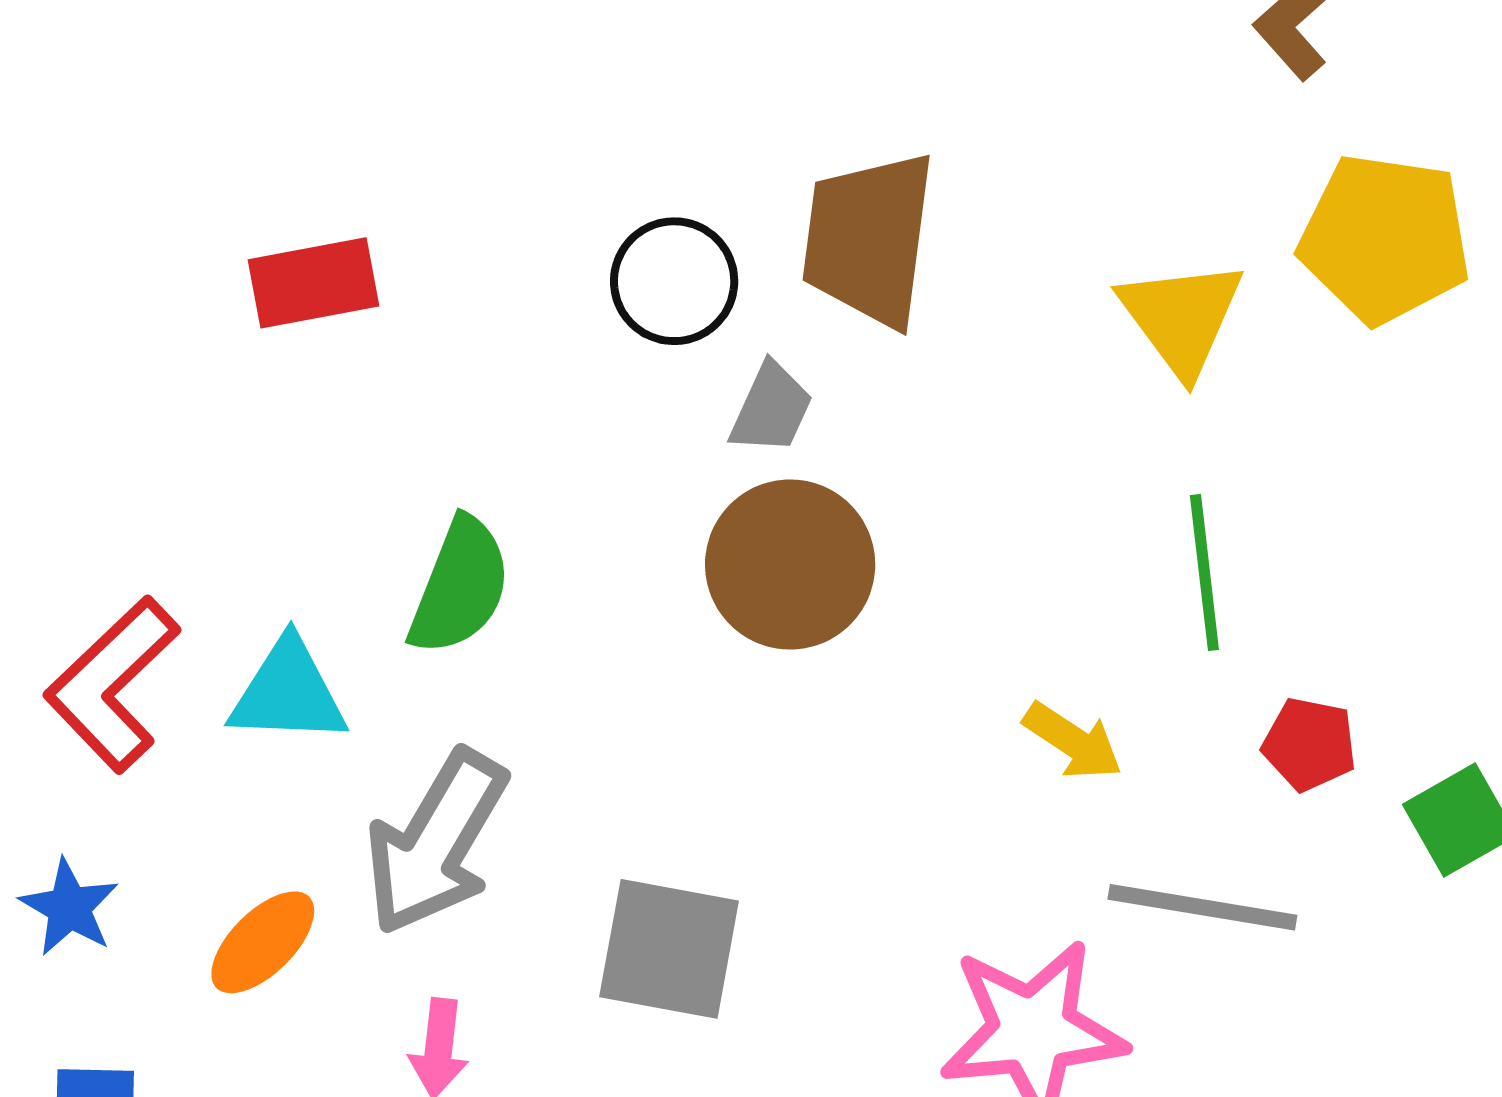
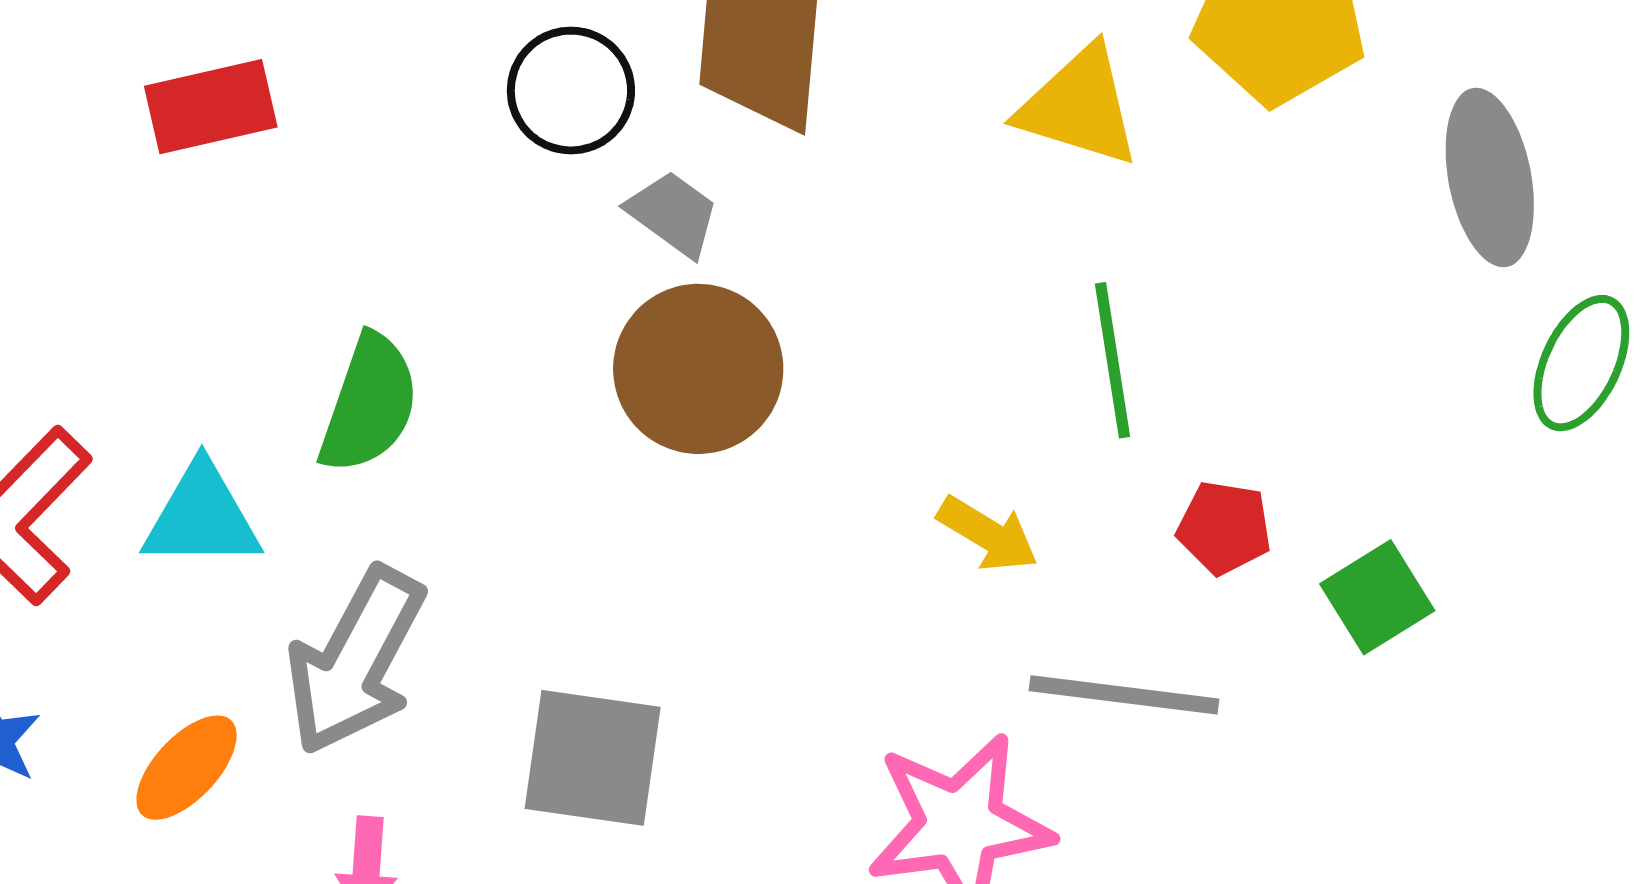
yellow triangle: (1181, 317) -> (1079, 106), turned -34
gray trapezoid: (771, 408) -> (673, 214), turned -76

